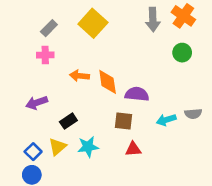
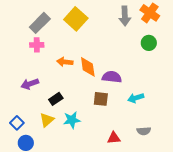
gray rectangle: (49, 28) -> (40, 23), size x1.5
gray semicircle: (193, 114) -> (144, 131), moved
red triangle: (133, 149) -> (114, 138), moved
blue square: (33, 152) -> (17, 123), moved

